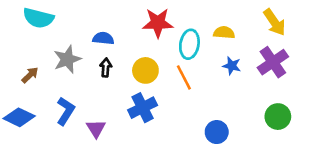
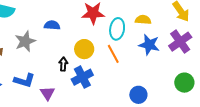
blue star: (232, 66) -> (149, 45), size x1.5
black arrow: (106, 68) -> (63, 64), moved
blue L-shape: (66, 111) -> (24, 80), turned 75

